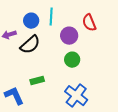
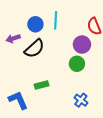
purple circle: (69, 36) -> (82, 45), moved
blue cross: (76, 96) -> (81, 100), size x0.6

